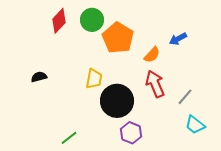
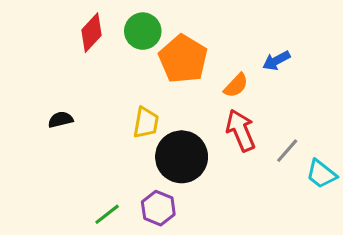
cyan trapezoid: (195, 125) -> (321, 174), moved
purple hexagon: (131, 133) -> (158, 208), moved

